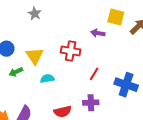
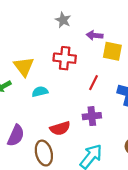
gray star: (35, 14) -> (63, 20), moved
yellow square: (116, 17) -> (112, 51), moved

